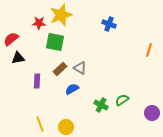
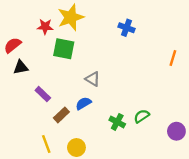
brown rectangle: (60, 69) -> (61, 115), moved
purple rectangle: (37, 81) -> (43, 94), turned -48

